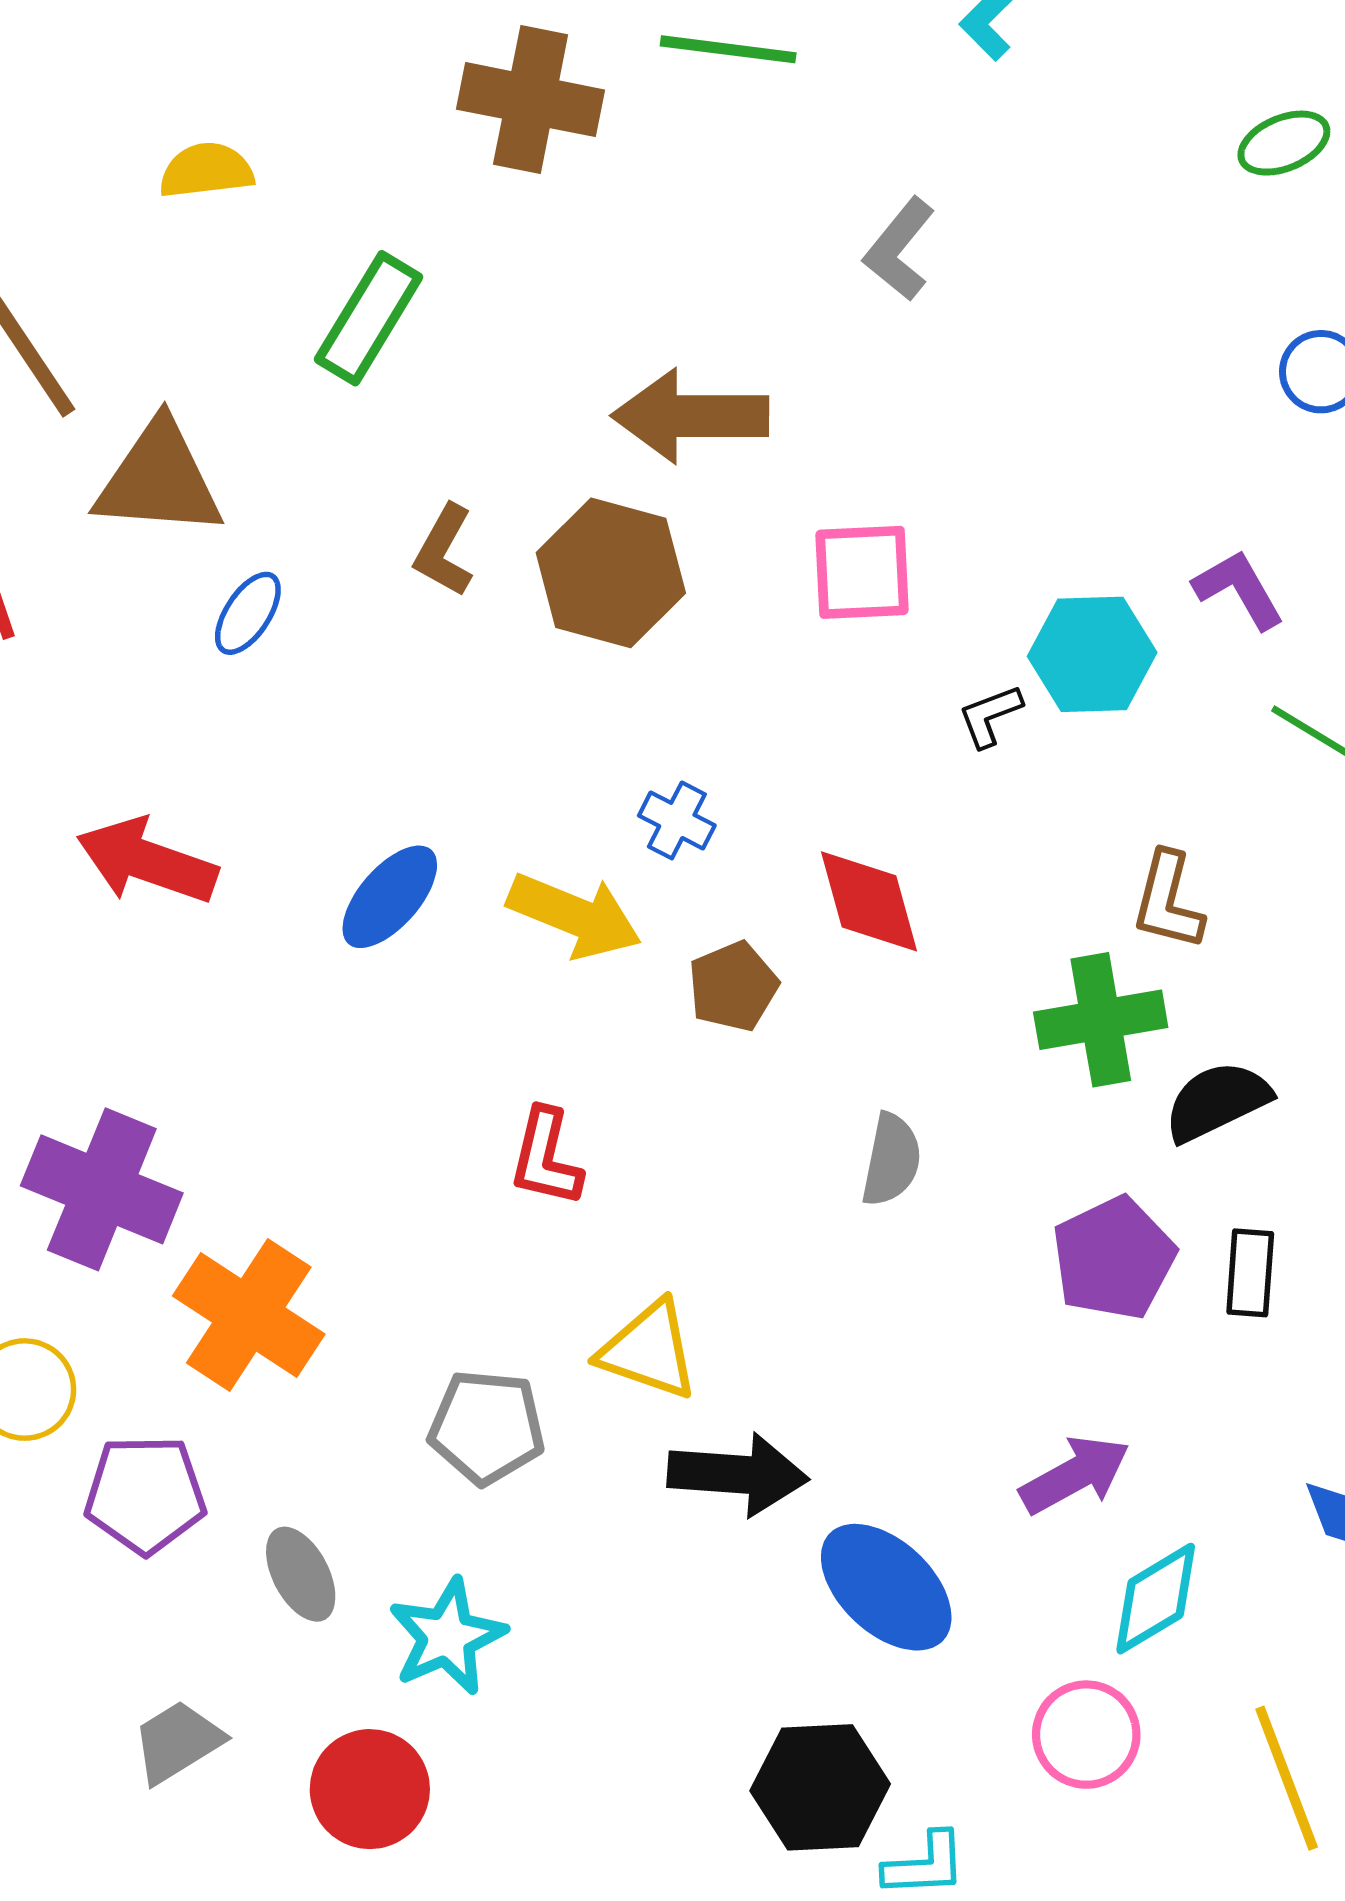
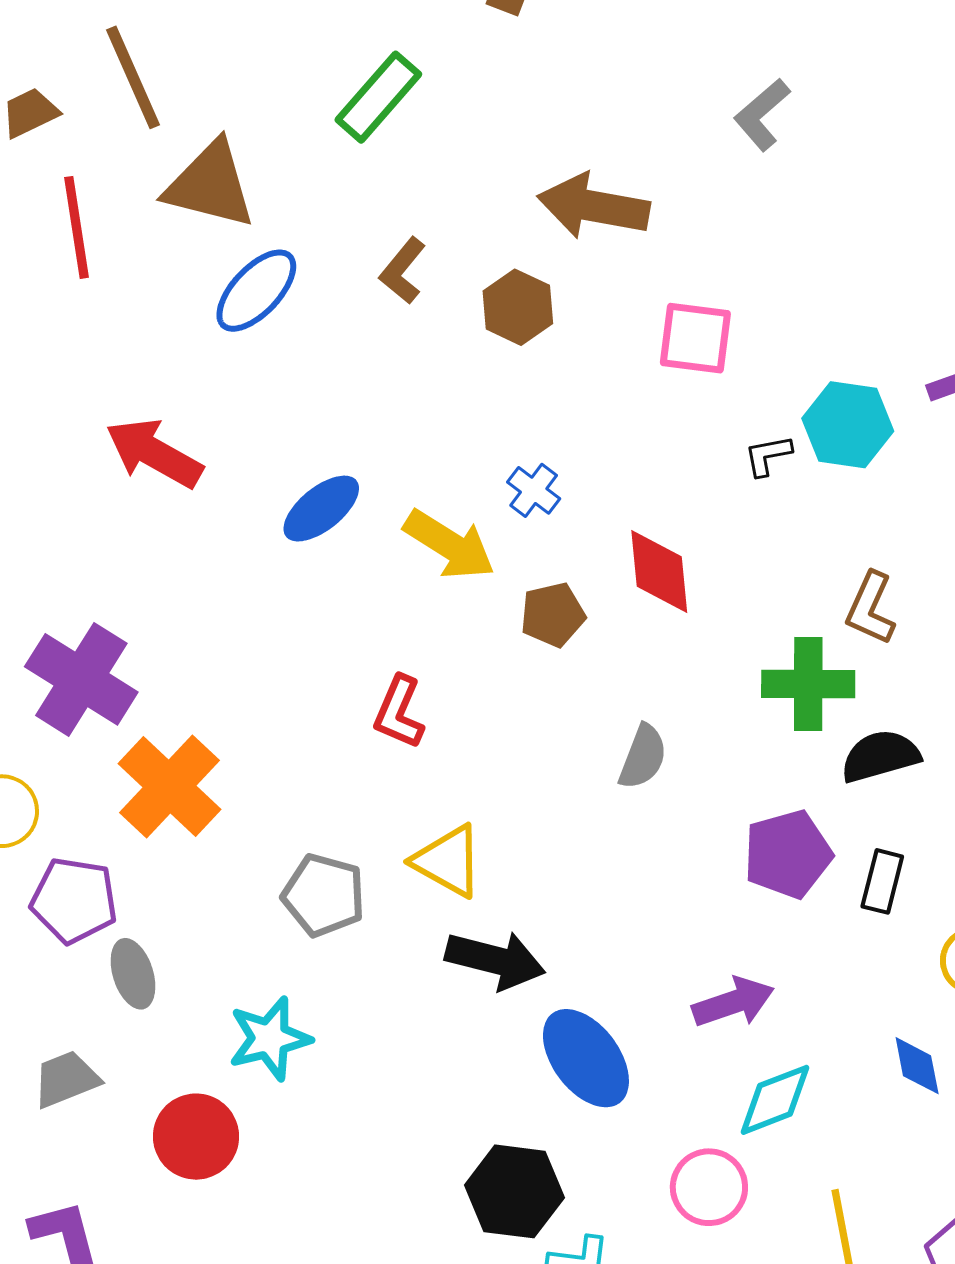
brown hexagon: (611, 573) -> (518, 307), size x0.7
blue ellipse: (248, 613) -> (256, 291), size x1.5
gray ellipse: (301, 1574) -> (133, 974), moved

